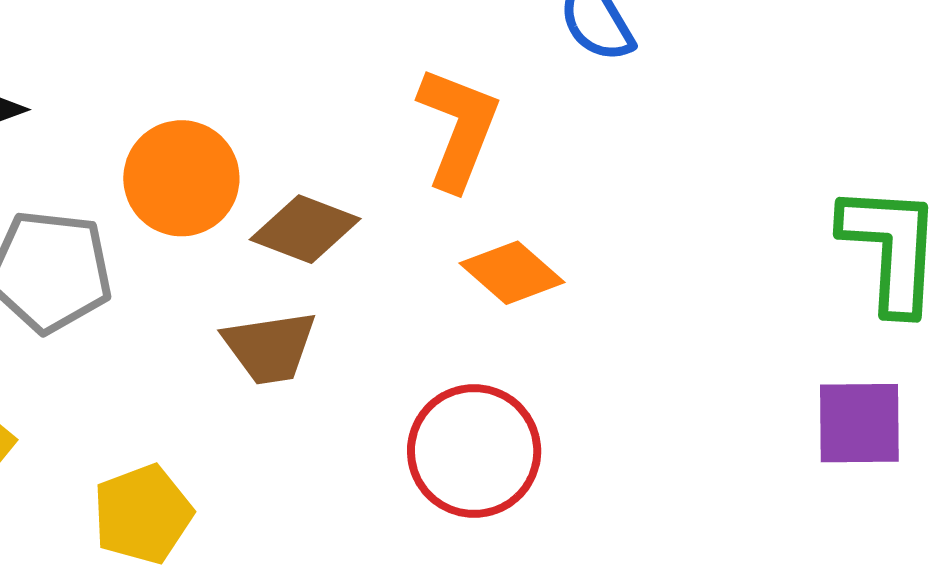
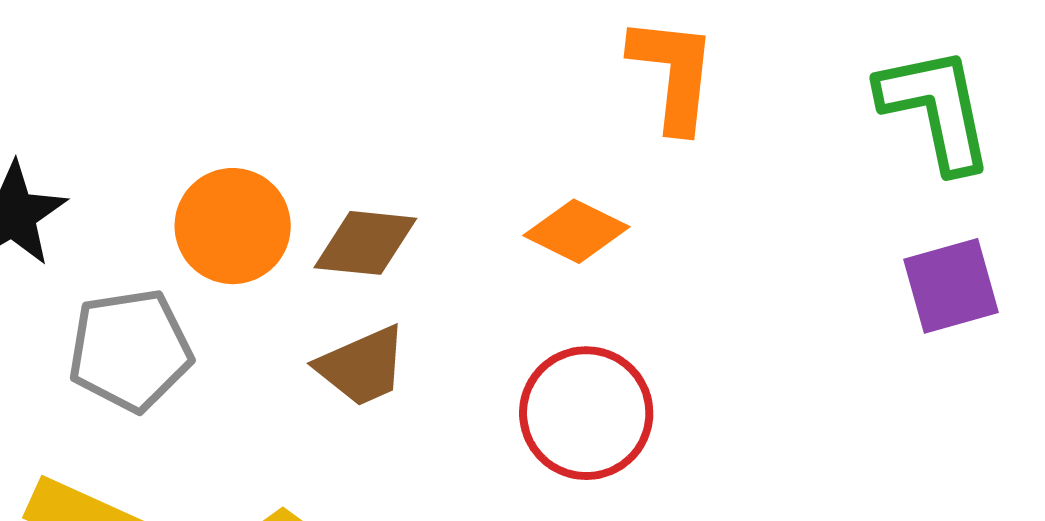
orange L-shape: (458, 128) -> (673, 74), moved

